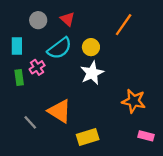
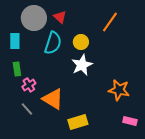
gray circle: (38, 20) -> (34, 18), size x1.6
cyan semicircle: (60, 48) -> (53, 43), turned -35
pink cross: (37, 67) -> (29, 85), moved

